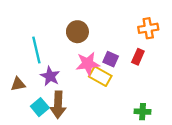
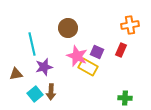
pink star: (88, 64) -> (77, 56), turned 30
purple star: (50, 76) -> (44, 67), turned 30
brown arrow: (58, 105) -> (51, 92), size x0.7

